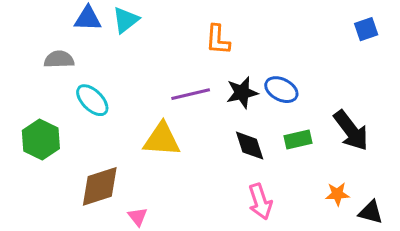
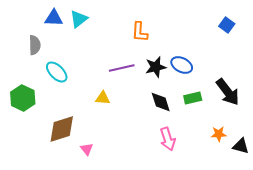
blue square: (366, 29) -> (227, 25), moved, turned -35
gray semicircle: (59, 59) -> (35, 45), turned 90
yellow triangle: (162, 140) -> (103, 98), size x0.6

